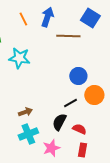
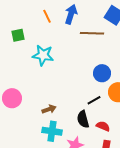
black semicircle: (59, 122) -> (83, 119), turned -42
cyan cross: (28, 134) -> (52, 131), turned 30

